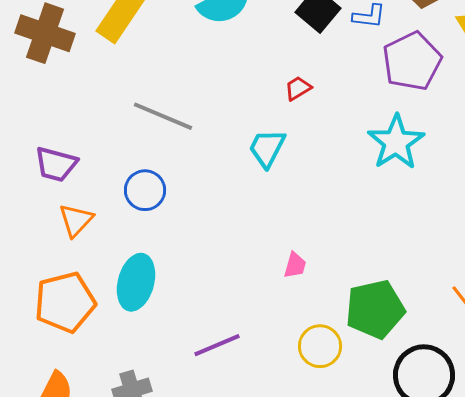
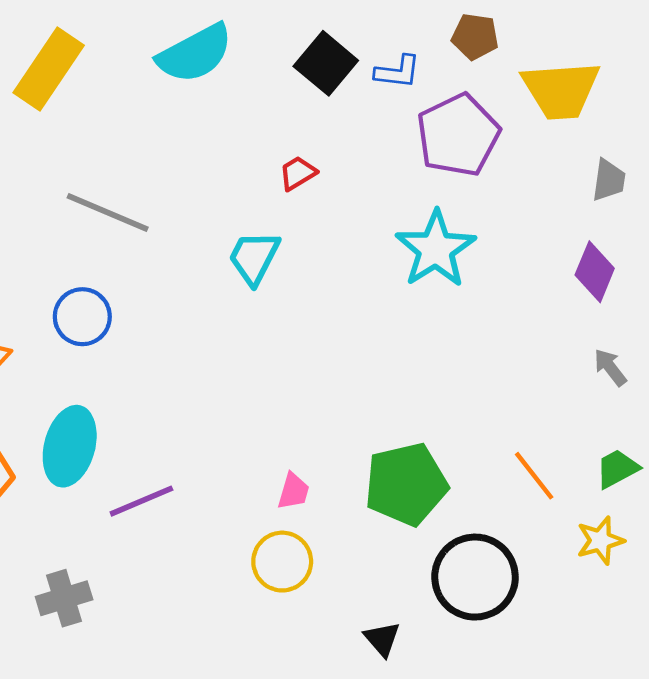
pink trapezoid: (295, 265) -> (293, 491), moved
purple line: (217, 345) -> (141, 501), moved
yellow circle: (320, 346) -> (282, 562), moved

